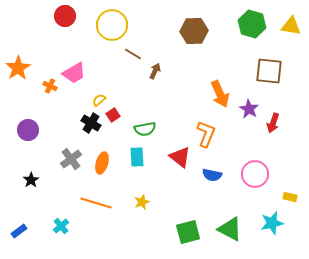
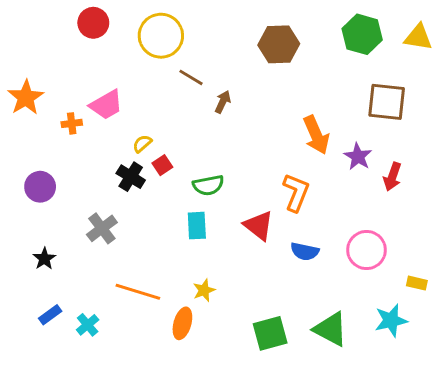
orange cross: (50, 86) -> (72, 123), turned -32
orange ellipse: (102, 163) -> (182, 323), moved
blue rectangle: (19, 231) -> (50, 315), moved

